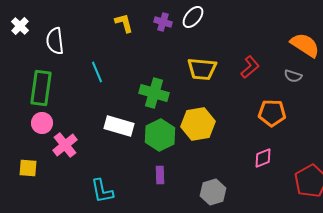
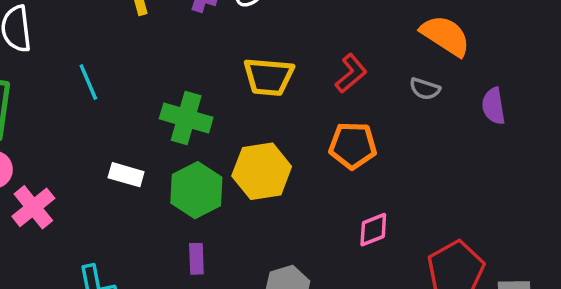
orange pentagon: (272, 113) -> (353, 145), moved
white rectangle: (119, 126) -> (126, 175), size x0.7

